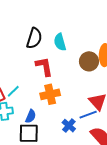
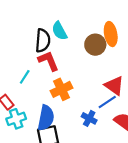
black semicircle: (34, 38) -> (43, 41), moved
cyan line: (13, 91) -> (25, 77), moved
blue semicircle: (31, 116) -> (46, 118), size x1.6

